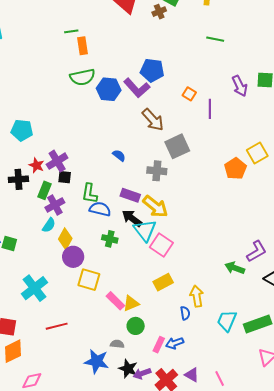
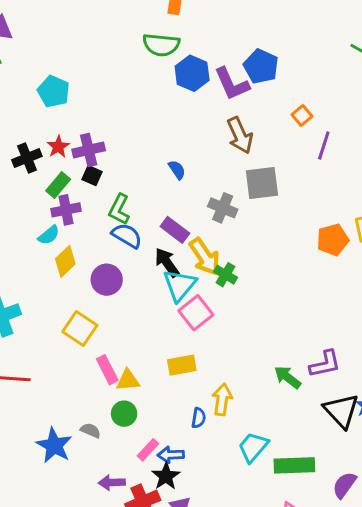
black cross: (18, 179) -> (27, 158), turned -36
green cross: (110, 239) -> (225, 275), moved
purple circle: (73, 257) -> (107, 280), moved
black star: (128, 369) -> (166, 476), moved

